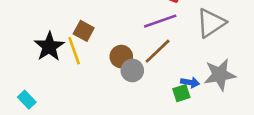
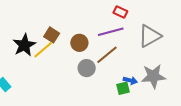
yellow line: (74, 51) -> (43, 50), turned 65
brown circle: (121, 57) -> (79, 43), moved

